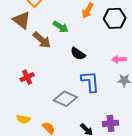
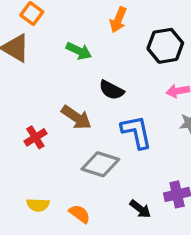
black hexagon: (115, 18) -> (165, 46), moved
brown arrow: (42, 40) -> (76, 117), moved

